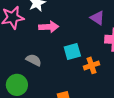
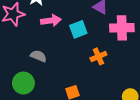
cyan square: (72, 52) -> (78, 29), moved

